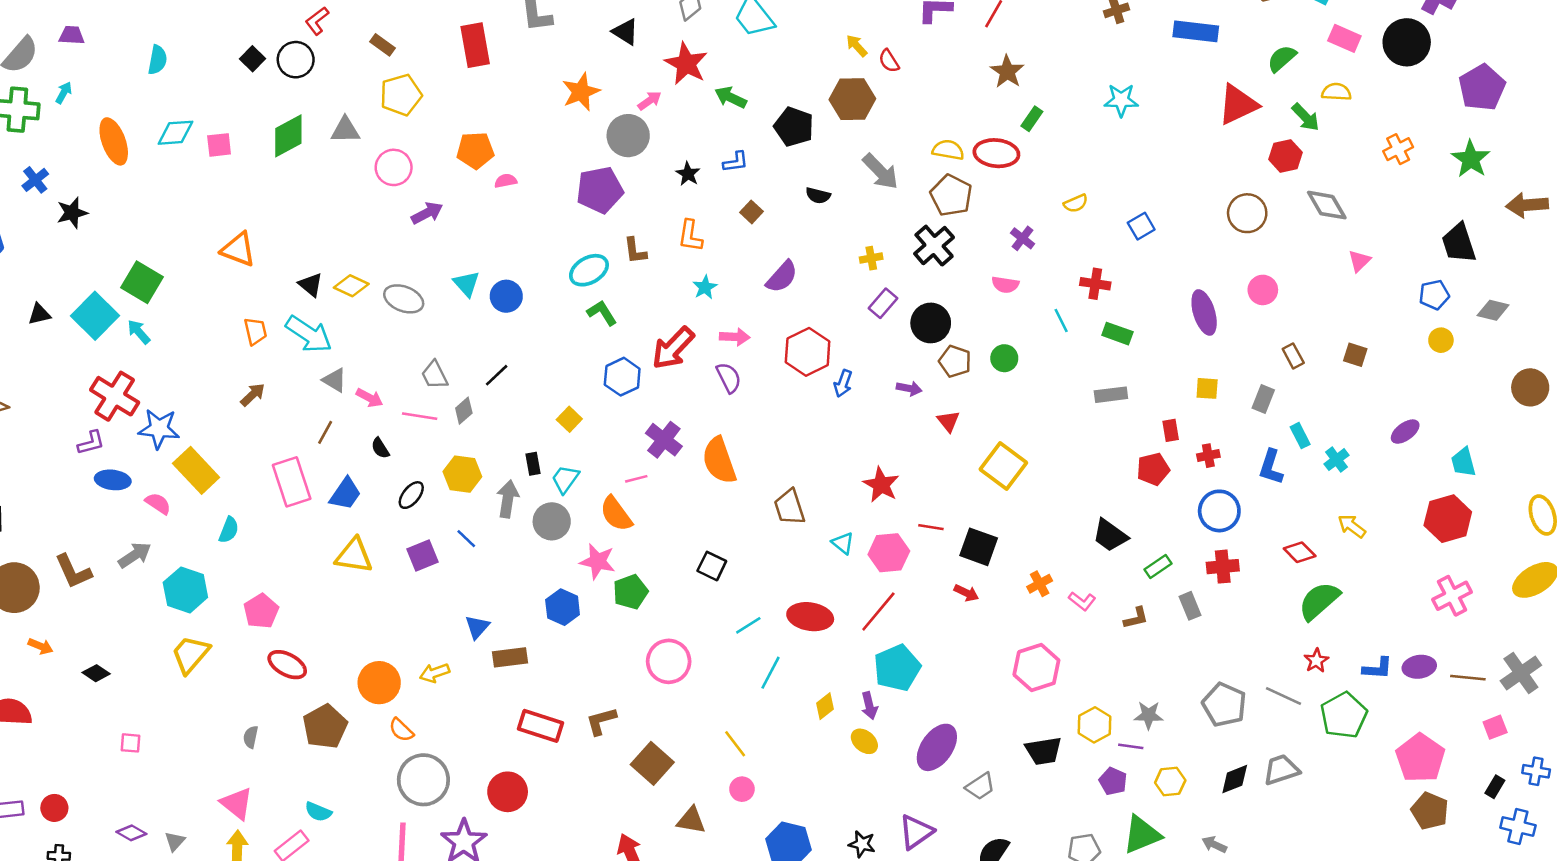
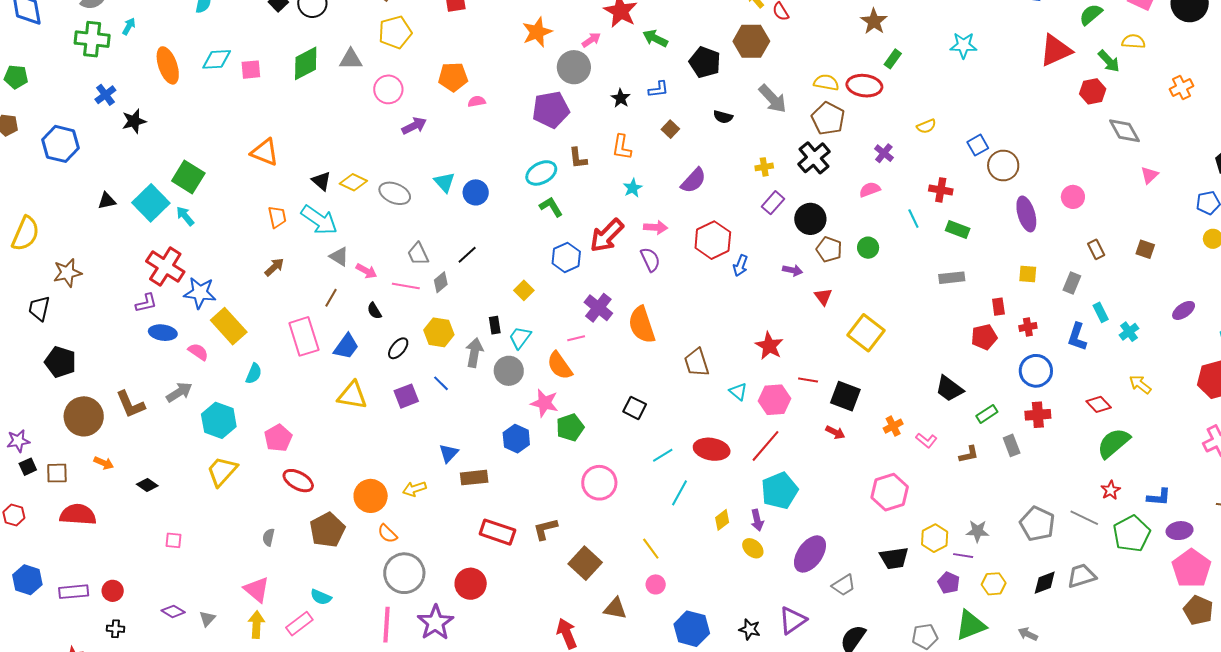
brown circle: (1247, 213) -> (1003, 165), moved
pink semicircle: (1005, 285) -> (870, 190), turned 150
purple ellipse: (1419, 667) -> (1180, 531), moved

